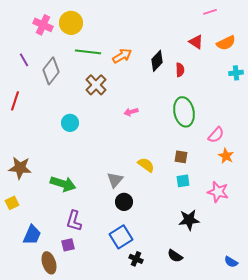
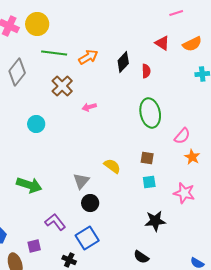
pink arrow: (131, 112) -> (89, 107), moved
purple L-shape: (74, 221) -> (55, 222), moved, turned 125
black cross: (136, 259) -> (69, 260), moved

